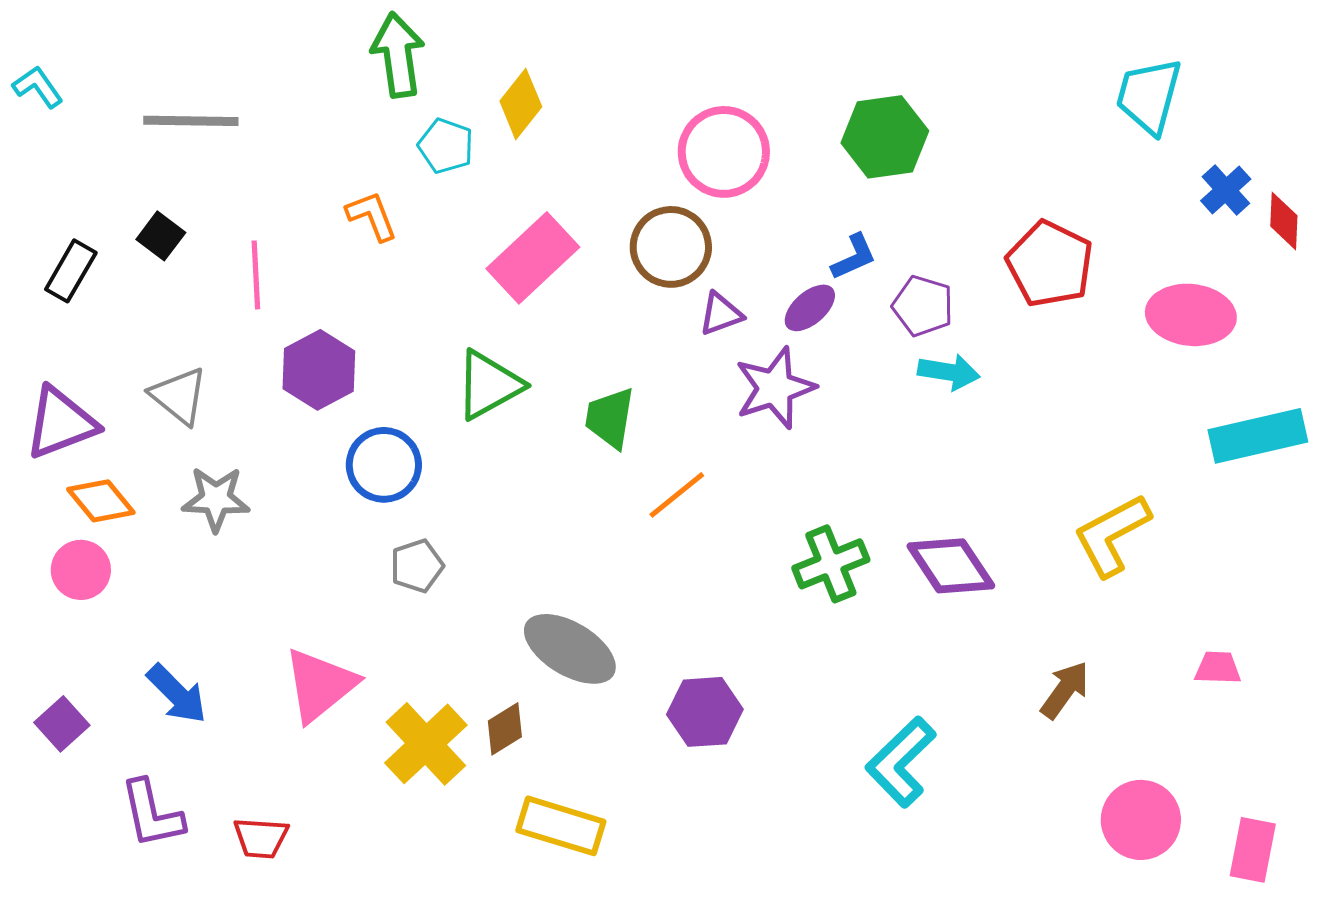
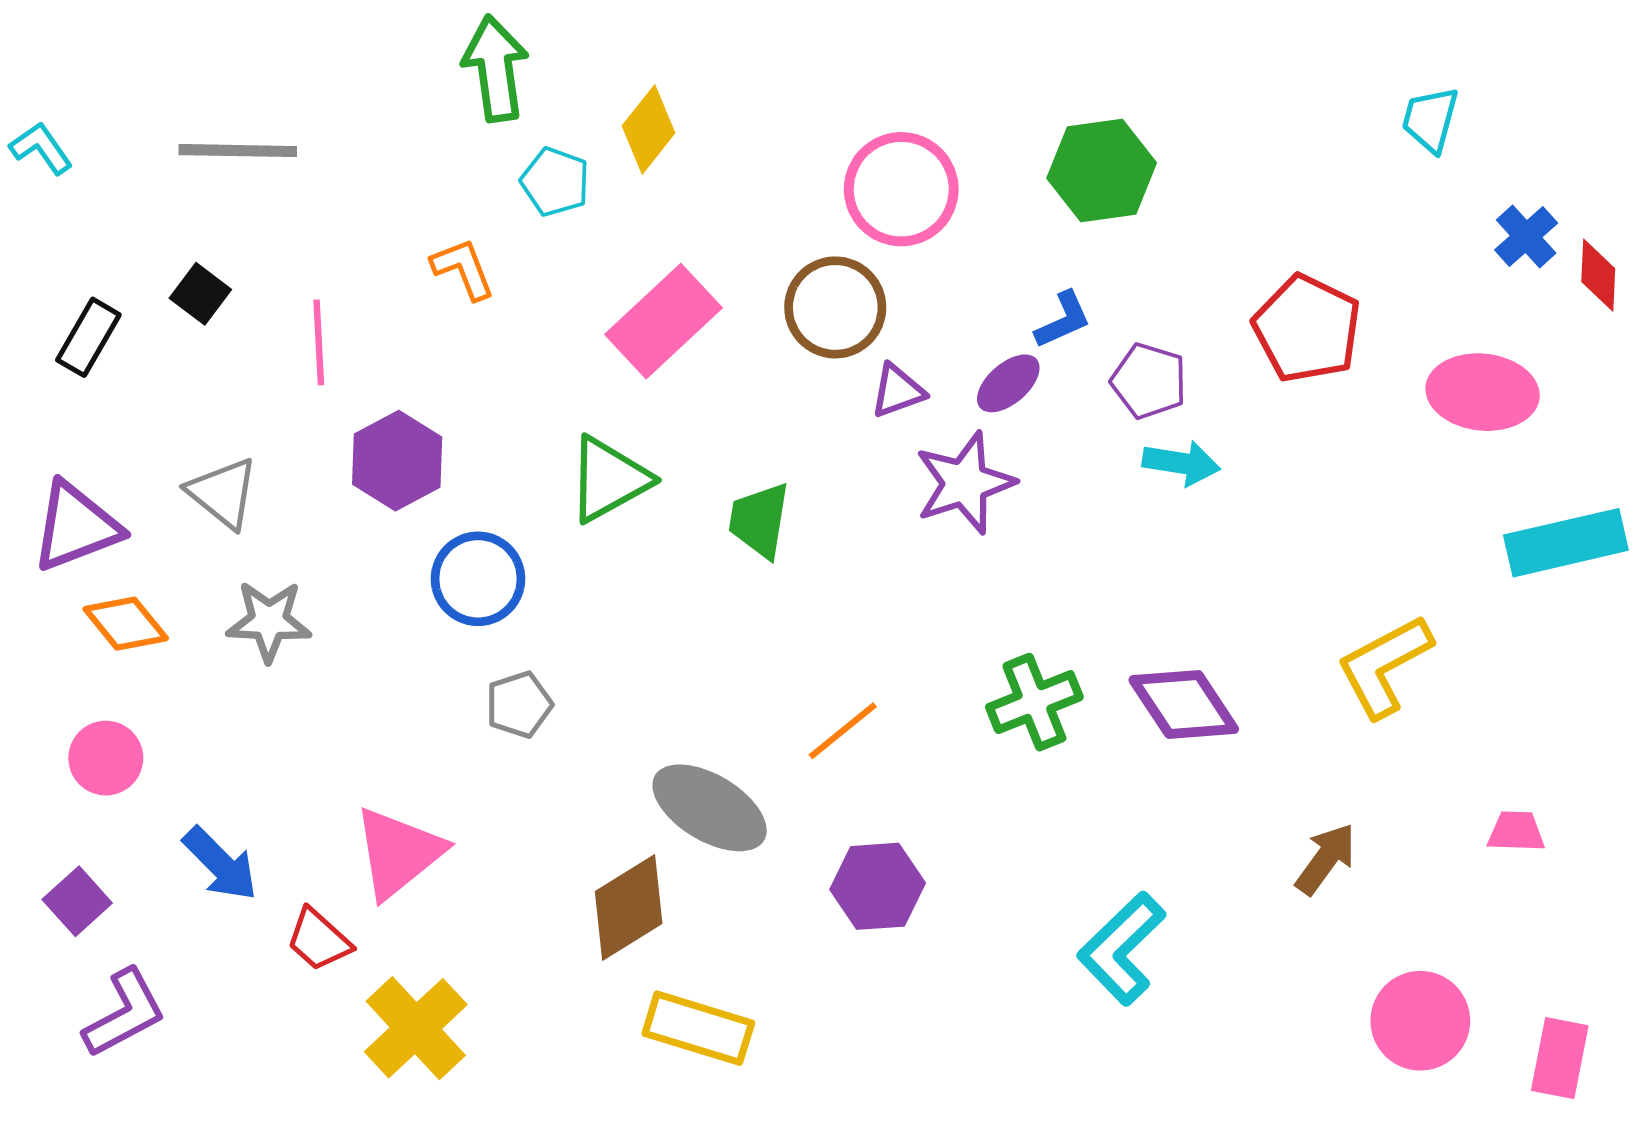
cyan L-shape: (38, 87) -> (41, 148), moved
cyan trapezoid: (1149, 96) -> (1430, 119), size x0.7
orange line: (677, 495) -> (843, 731), moved
pink circle: (81, 570) -> (106, 758), moved
brown diamond: (505, 729) -> (629, 907), size x1.6
yellow cross: (426, 744) -> (416, 1028), moved
purple L-shape: (152, 814) -> (124, 1013), moved, turned -106
red trapezoid: (261, 838) -> (319, 940), moved, turned 38

